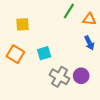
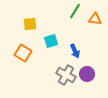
blue arrow: (89, 43) -> (75, 51), moved
cyan square: (44, 53) -> (51, 41), moved

